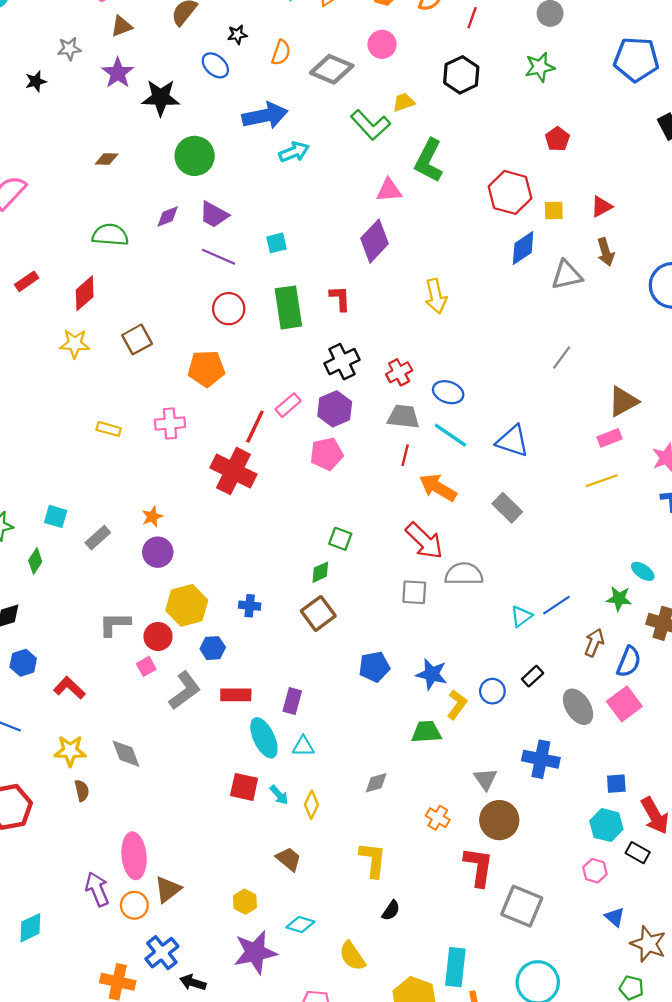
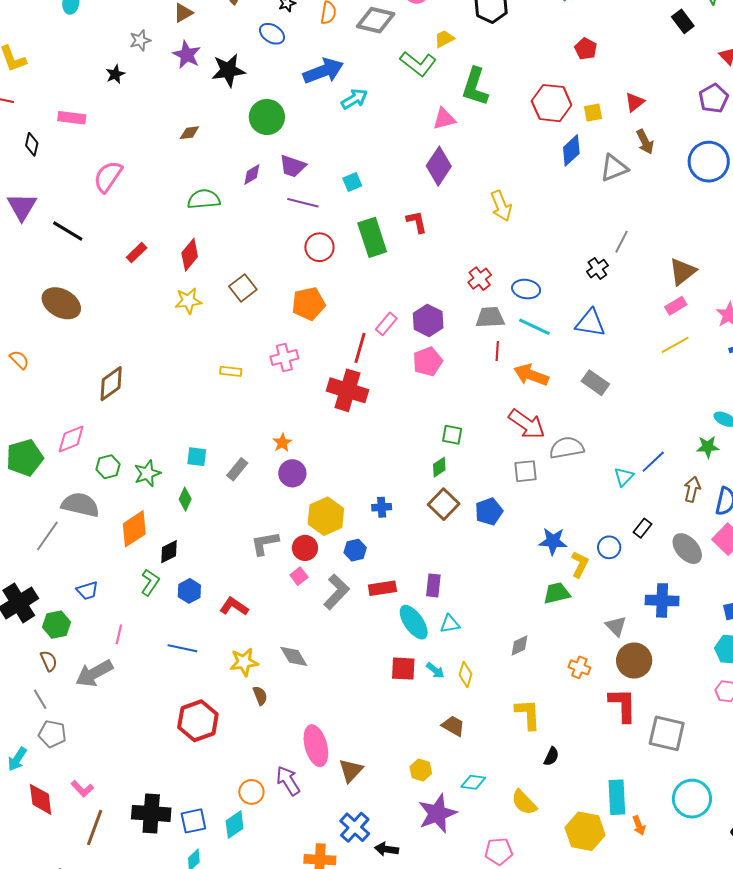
black cross: (342, 362) -> (597, 269), moved, size x0.7
blue pentagon: (374, 667) -> (489, 511), moved
orange circle: (134, 905) -> (251, 792), moved

